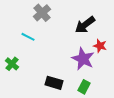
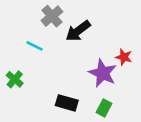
black arrow: (85, 25) -> (78, 31), moved

